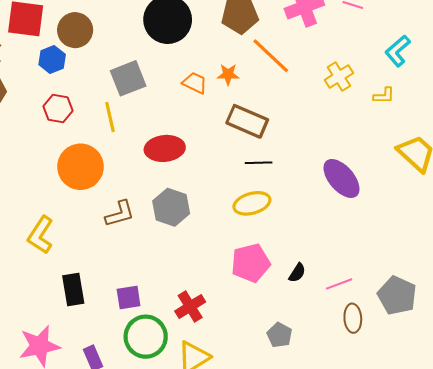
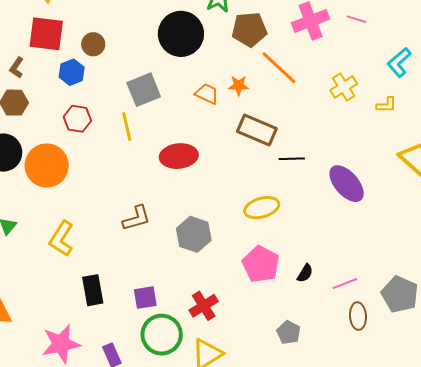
brown circle: (75, 30) -> (93, 44), size x0.7
black line: (259, 163) -> (292, 159), moved
orange circle: (81, 167) -> (47, 165), moved
gray hexagon: (171, 207) -> (194, 234), moved
pink pentagon: (251, 263) -> (261, 264), turned -30

